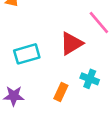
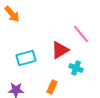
cyan cross: (90, 79) -> (76, 68), moved

